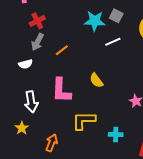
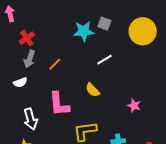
white line: (113, 42) -> (105, 60), moved

